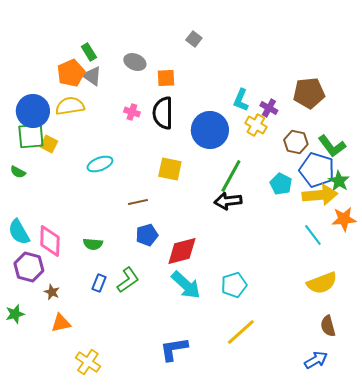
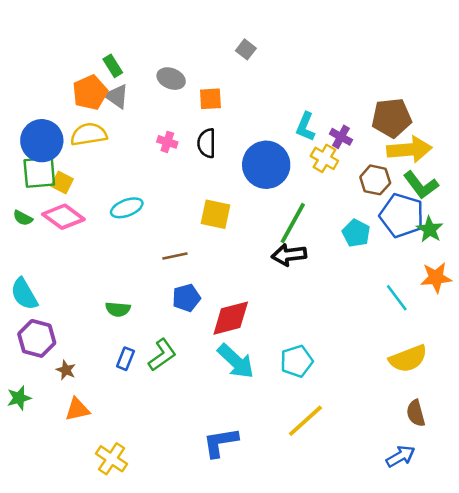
black semicircle: (163, 113) -> (207, 143), size x0.7
yellow arrow: (320, 195) -> (409, 150), moved
pink diamond: (50, 241) -> (63, 217), moved, turned -56

